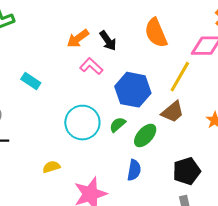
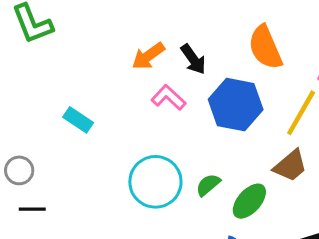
blue hexagon: (133, 90) -> (236, 105), moved

